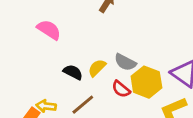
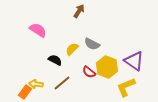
gray semicircle: (125, 62) -> (92, 44), moved
yellow semicircle: (97, 68) -> (72, 49), moved

